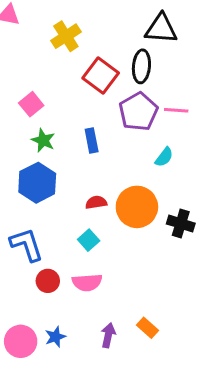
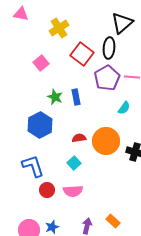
black triangle: (161, 29) -> (122, 23), turned -45
pink square: (31, 104) -> (41, 63), moved
green star: (43, 140) -> (55, 97), moved

